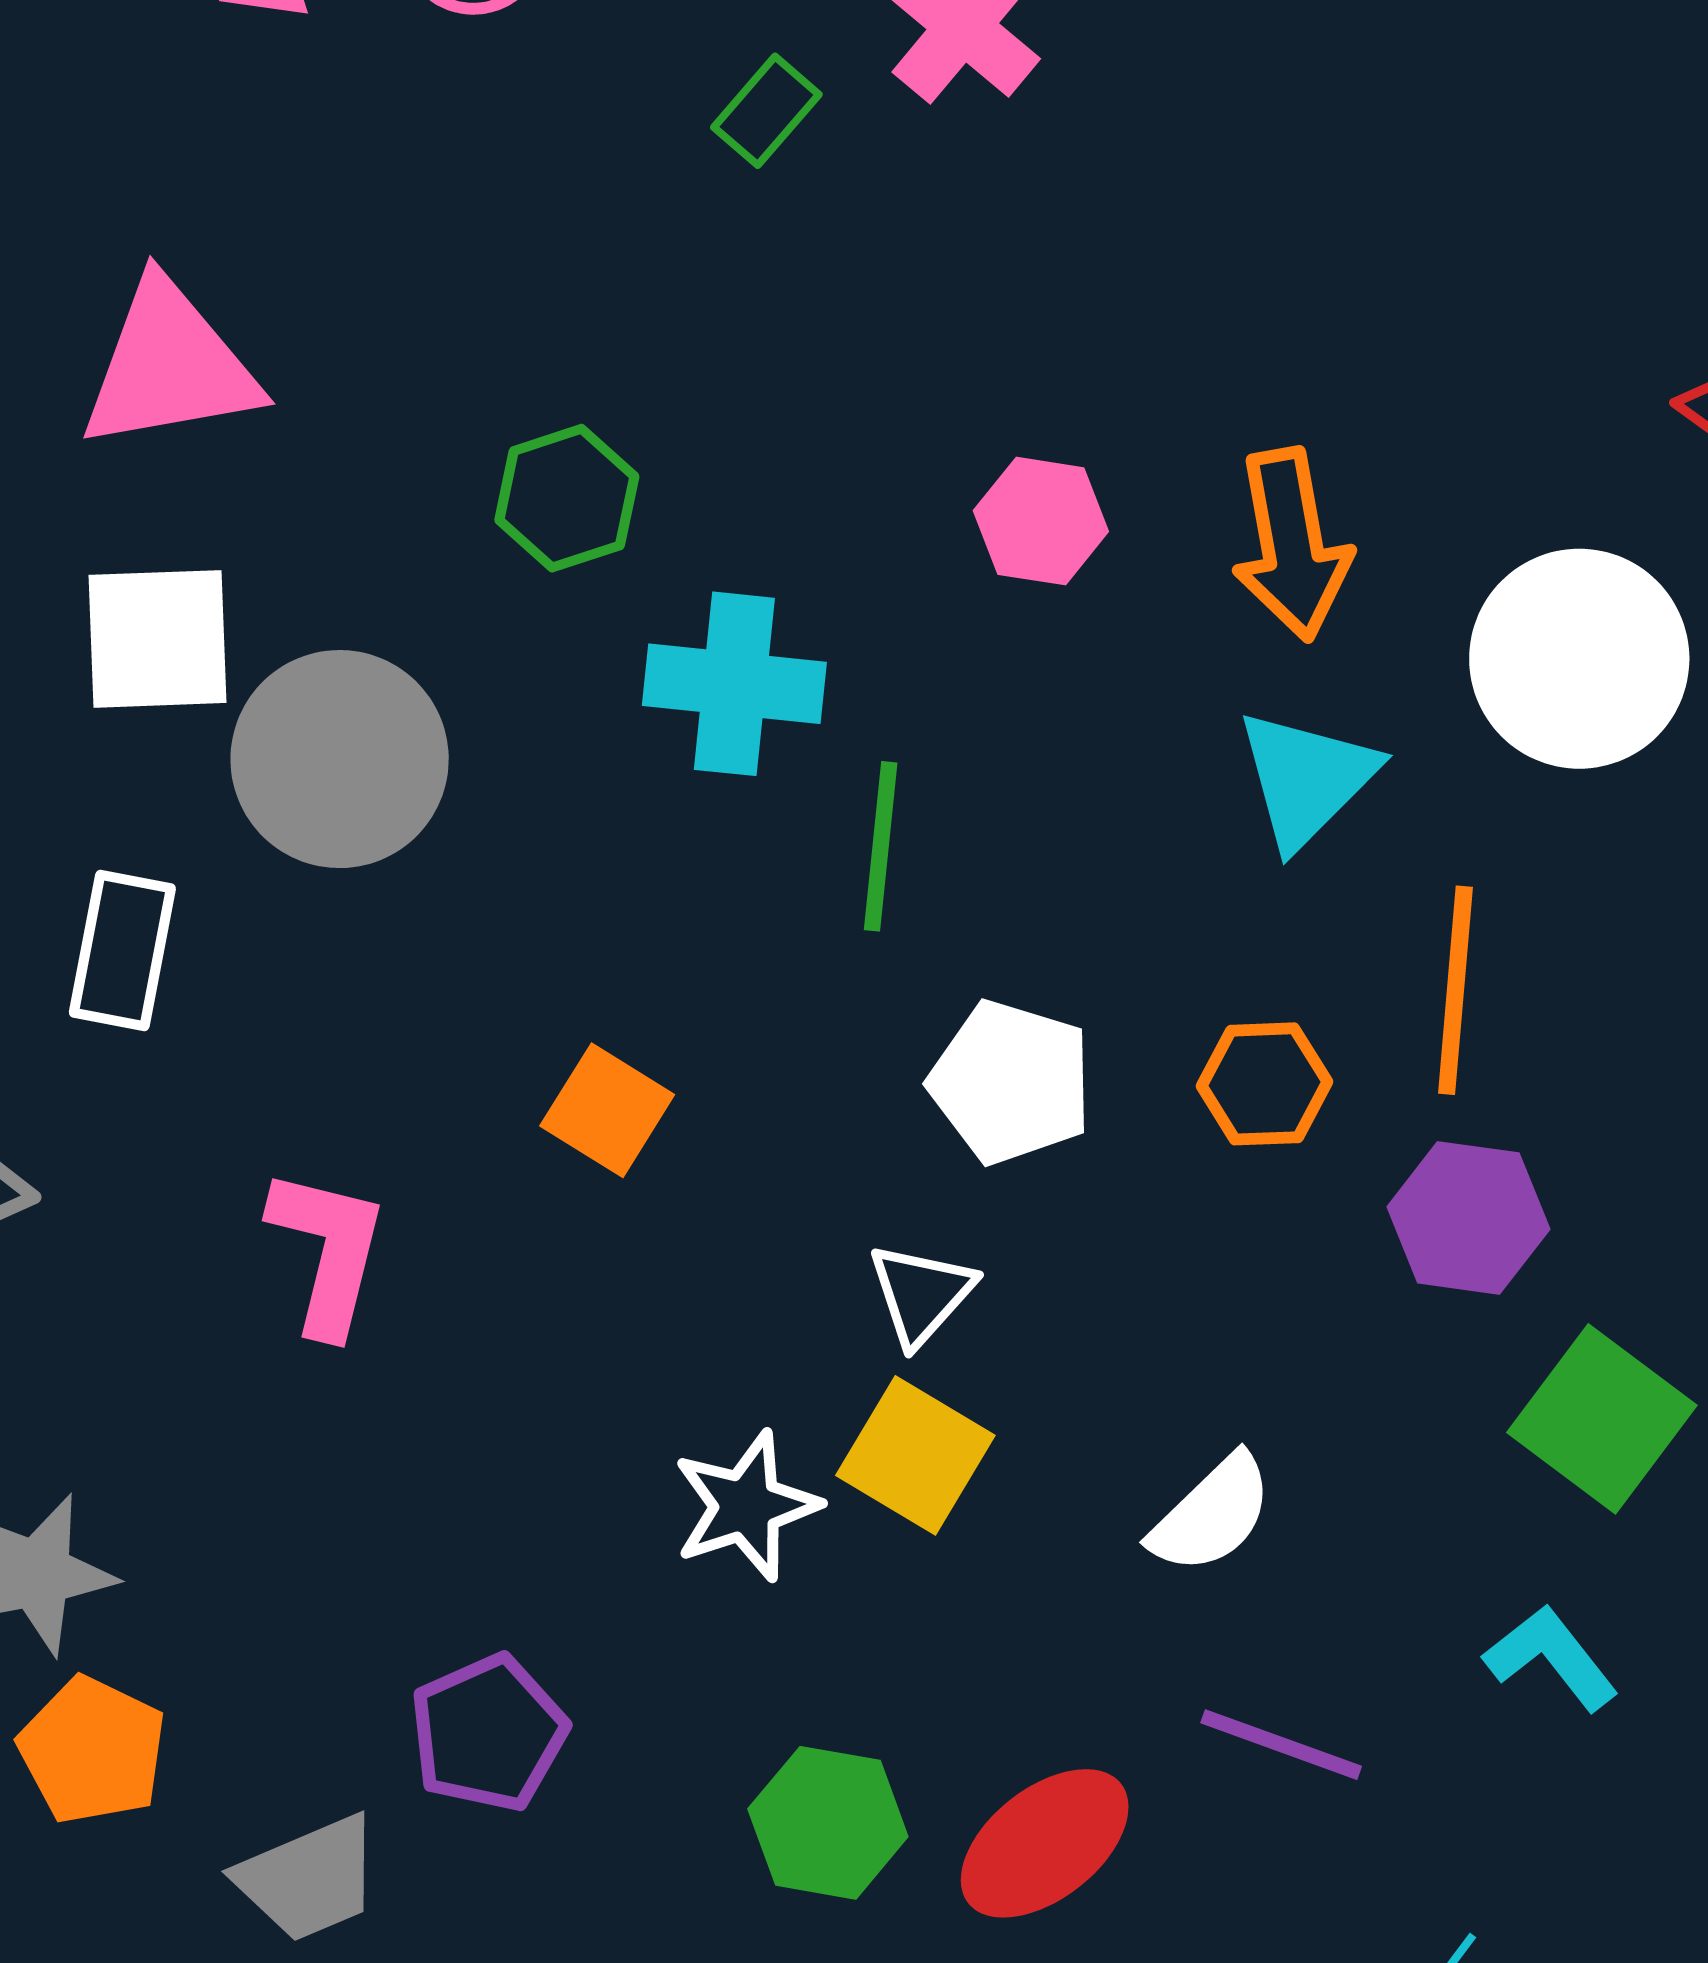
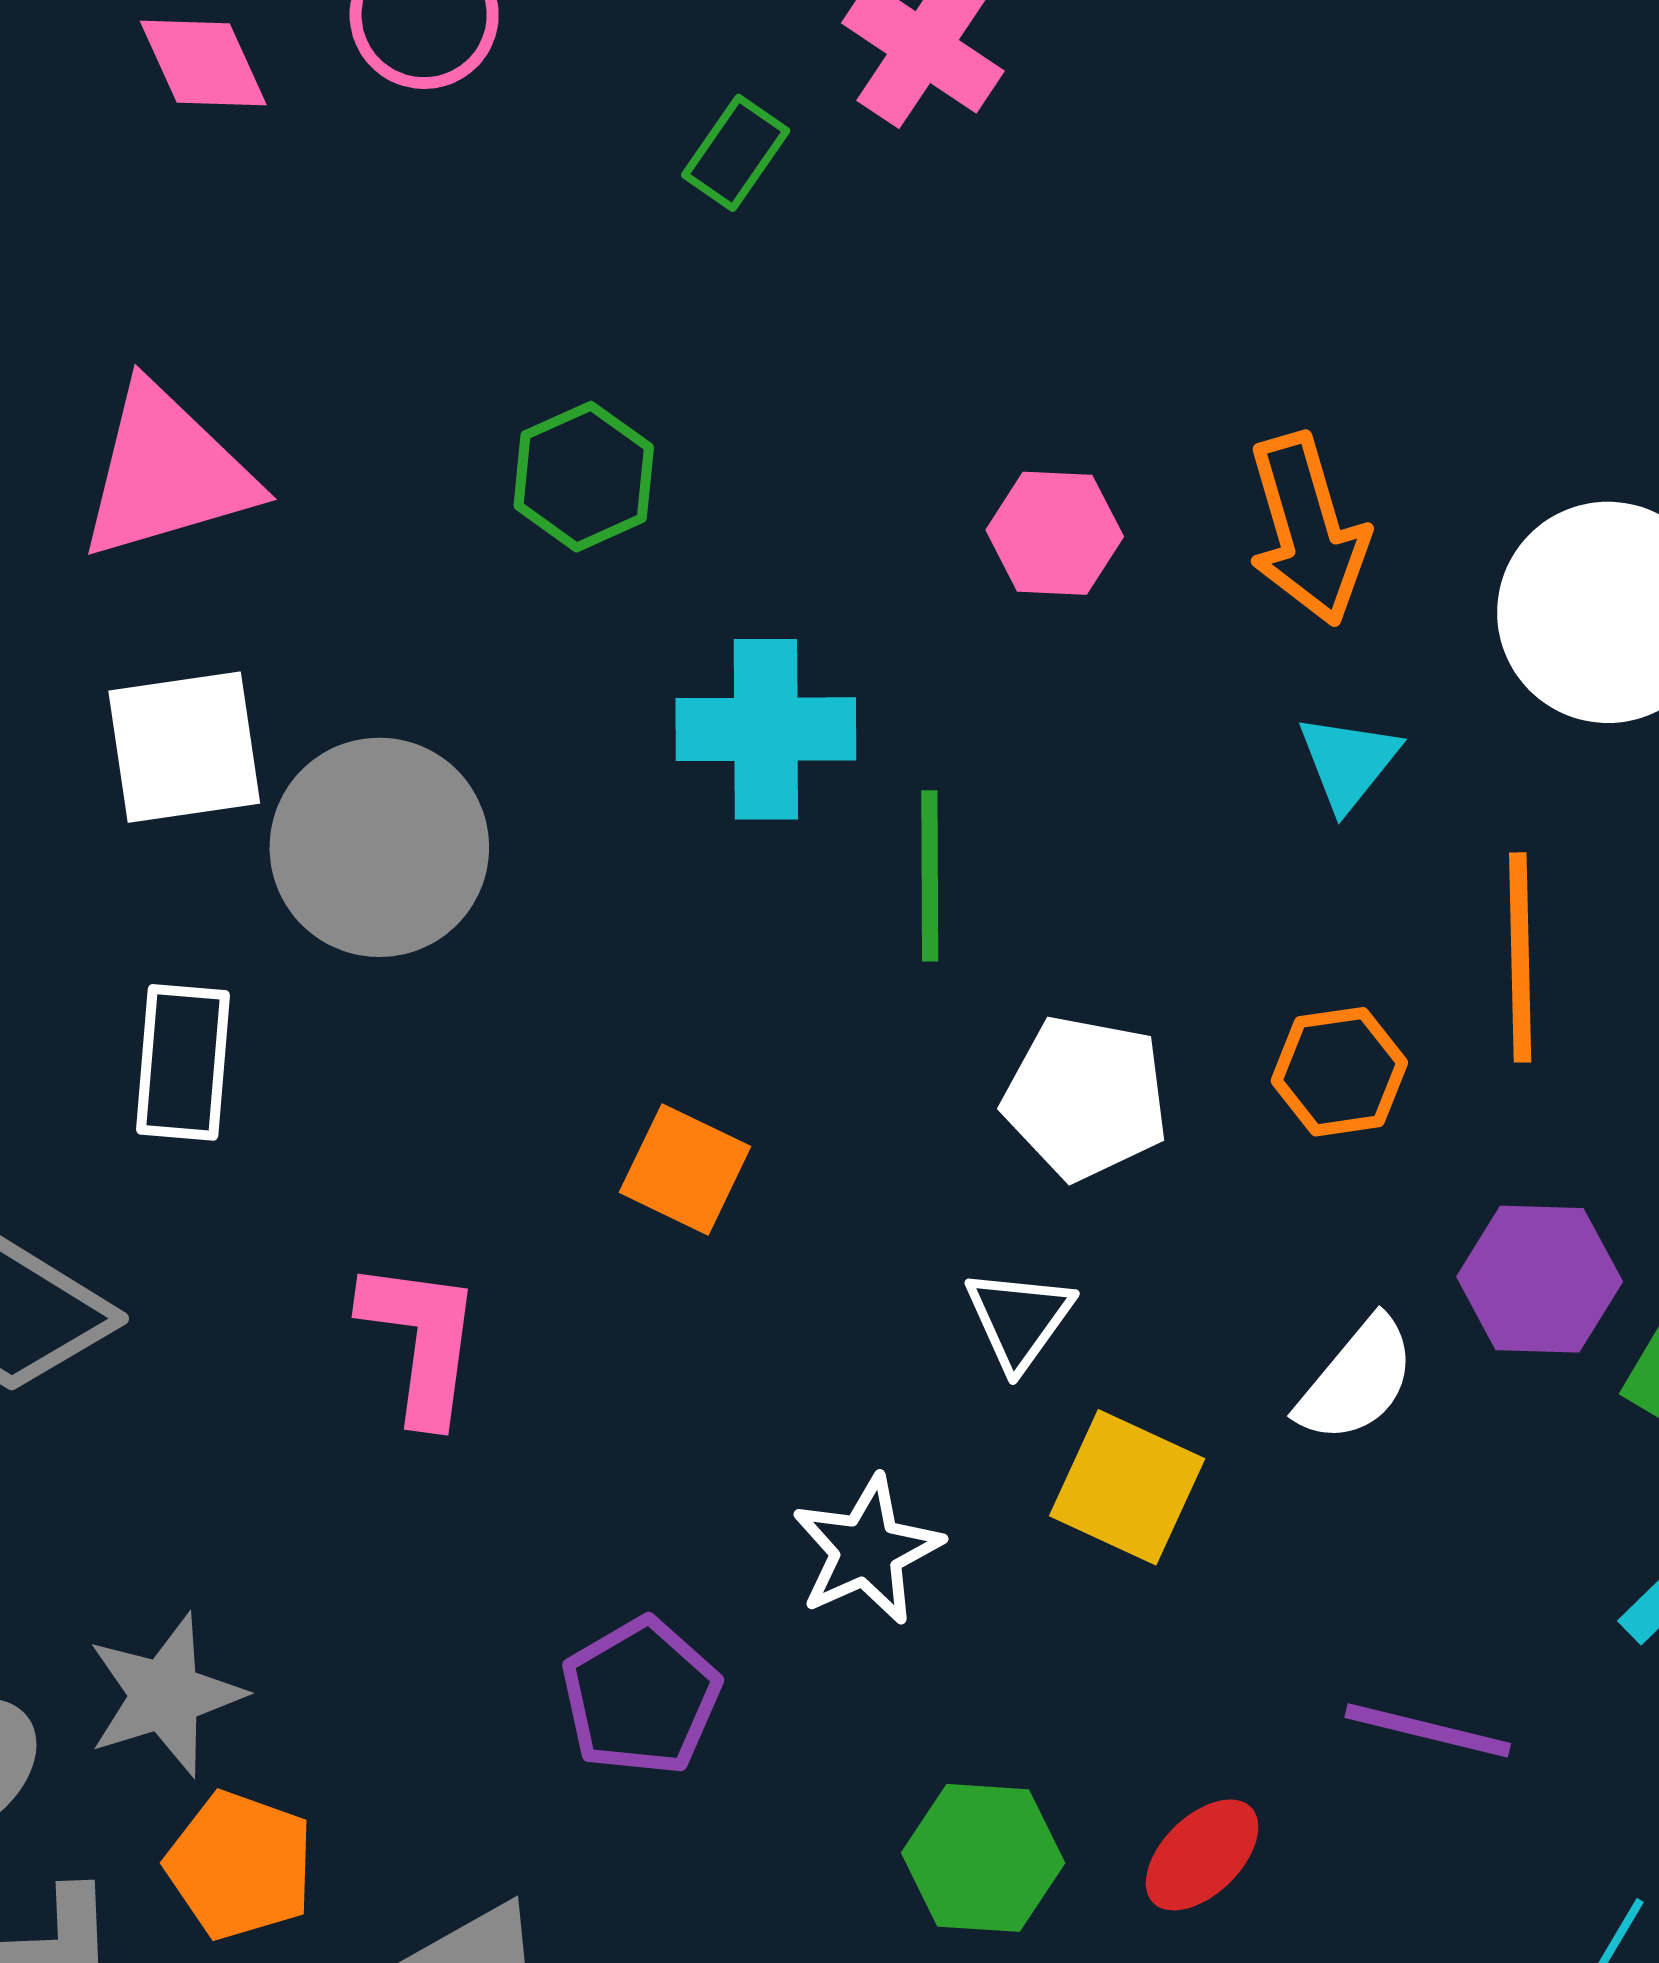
green hexagon: (567, 498) -> (584, 477), moved
cyan triangle: (1307, 779) -> (1348, 762), size x0.7
purple hexagon: (1468, 1218) -> (1540, 1279), moved
yellow square: (915, 1455) -> (1127, 1487), moved
white semicircle: (1212, 1514) -> (1357, 1380), moved
purple pentagon: (488, 1733) -> (641, 1697), moved
red ellipse: (1045, 1843) -> (1202, 1855), size x0.7

